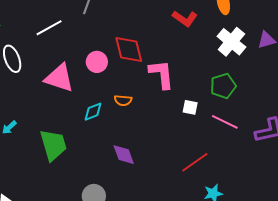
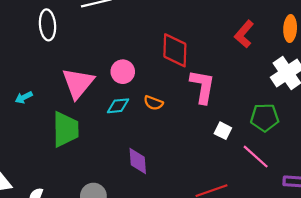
red L-shape: (185, 18) -> (244, 34), turned 80
pink circle: (97, 62) -> (123, 72), moved
pink triangle: (59, 78) -> (78, 83), moved, turned 36

